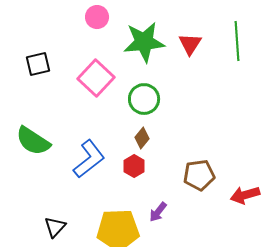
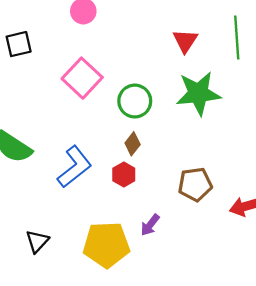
green star: (144, 42) -> (198, 93), moved
black square: (38, 64) -> (19, 44), moved

